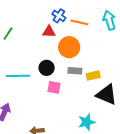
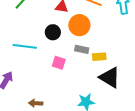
black circle: (47, 68) -> (53, 32), moved

